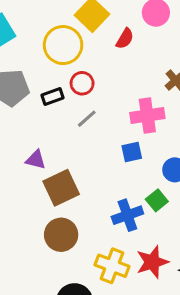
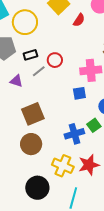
yellow circle: (63, 45) -> (25, 22), moved
red circle: (82, 83) -> (55, 60), moved
gray line: (87, 119) -> (39, 71), moved
purple triangle: (36, 160) -> (16, 81), moved

